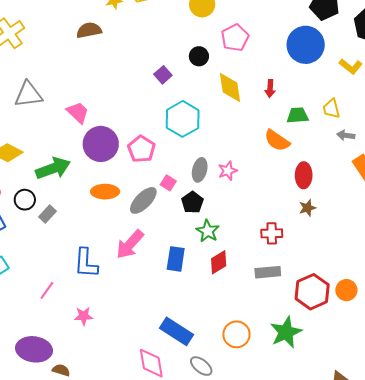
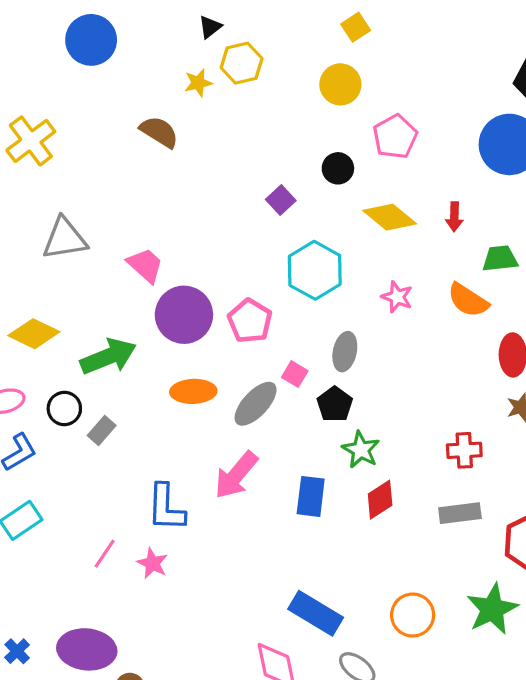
brown semicircle: (89, 30) -> (159, 132), turned 45
yellow diamond: (230, 88) -> (390, 217), turned -40
pink star: (228, 171) -> (397, 297), moved, turned -30
pink star: (84, 316) -> (152, 563), moved, turned 30

